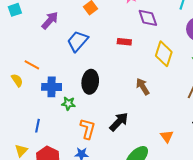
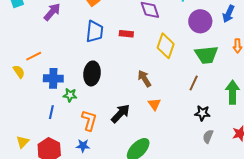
blue trapezoid: (78, 41) -> (95, 32), moved, turned 145
orange line: (32, 65) -> (34, 56), turned -56
blue line: (37, 126) -> (51, 112), moved
orange triangle: (167, 136) -> (154, 104), moved

